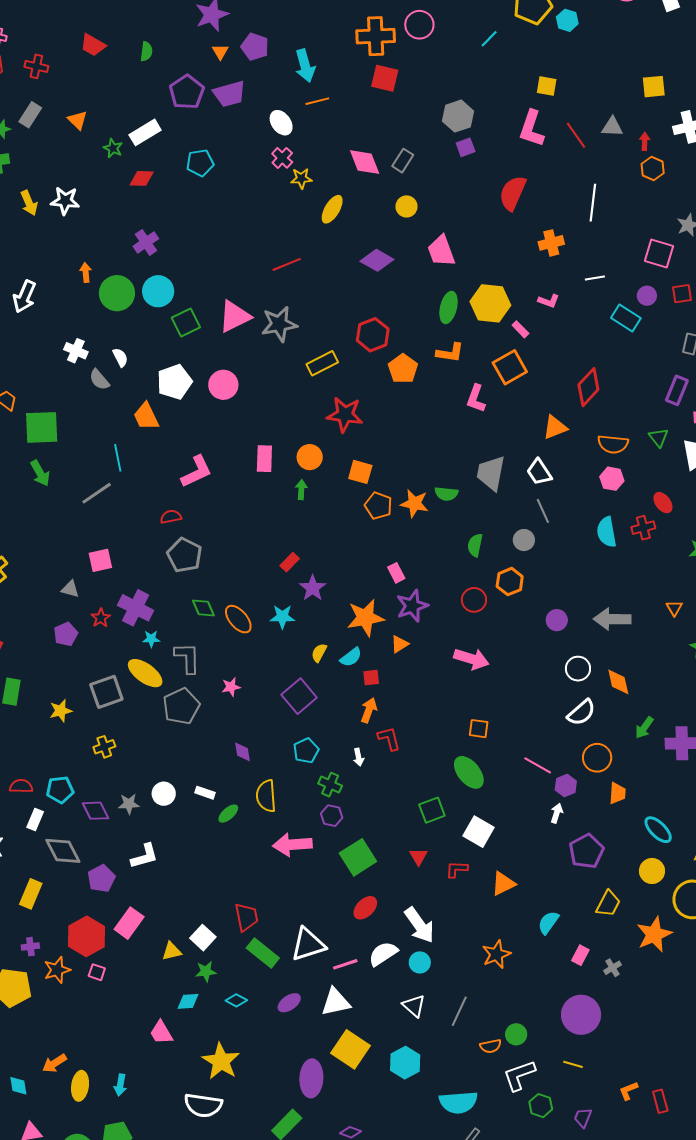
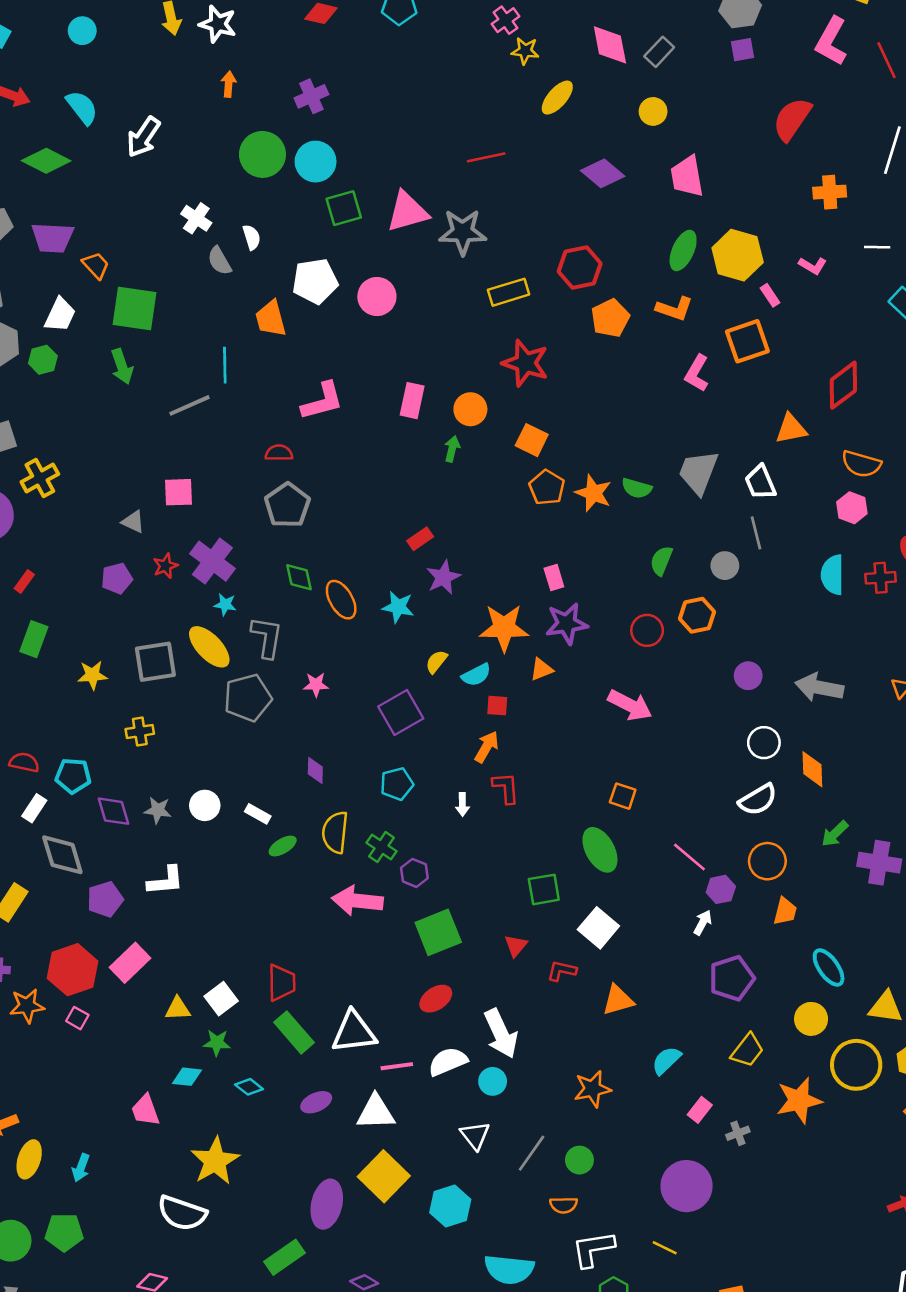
orange arrow: (86, 272) -> (229, 84), moved
green cross: (330, 785) -> (381, 847), moved
green circle: (516, 1034) -> (579, 1160), moved

